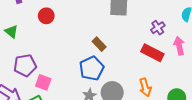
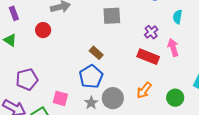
green triangle: (11, 32) -> (10, 40), moved
pink square: (43, 82) -> (60, 98), moved
orange arrow: (145, 87) -> (144, 90), turned 60

